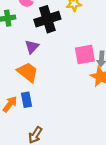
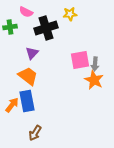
blue rectangle: (26, 100) -> (27, 101), size x1.5

